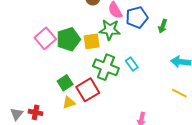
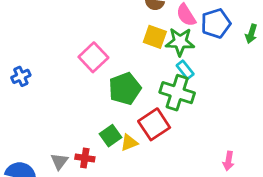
green pentagon: (68, 39) -> (125, 89), moved
yellow square: (92, 41) -> (155, 37), moved, turned 30
cyan rectangle: (132, 64) -> (185, 70), moved
green square: (65, 83) -> (111, 136), moved

